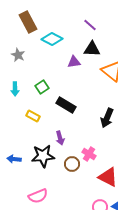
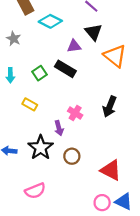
black triangle: (92, 49) -> (93, 32), turned 48
black rectangle: (66, 105) -> (65, 69), moved
pink cross: (89, 154) -> (75, 113), moved
black star: (43, 156) -> (41, 148), turned -30

